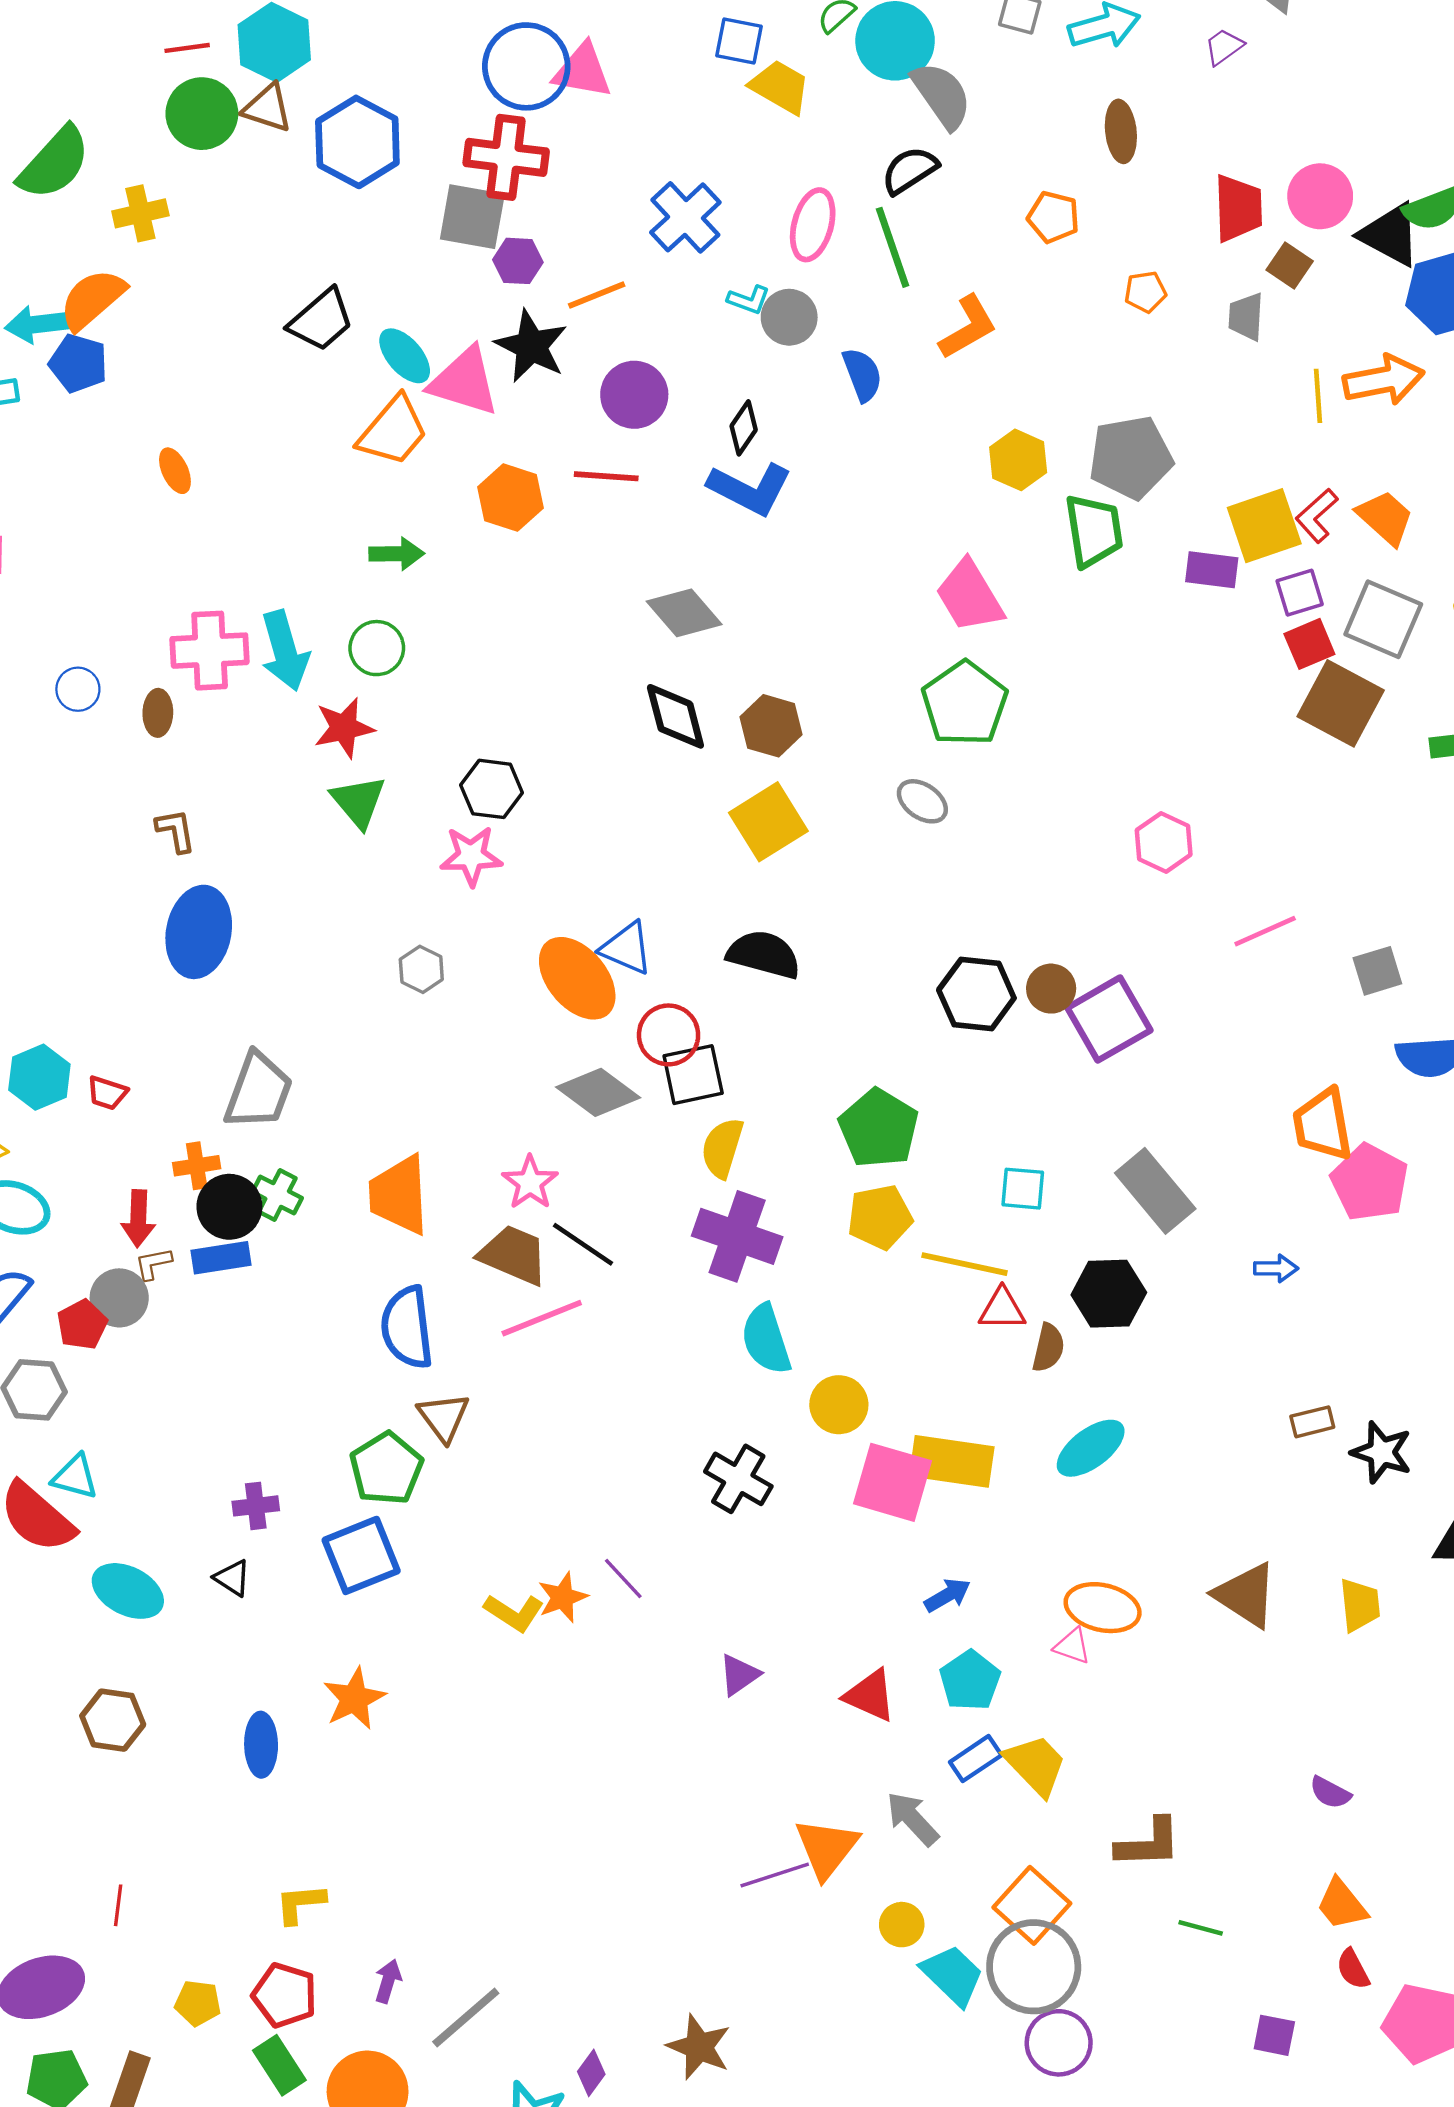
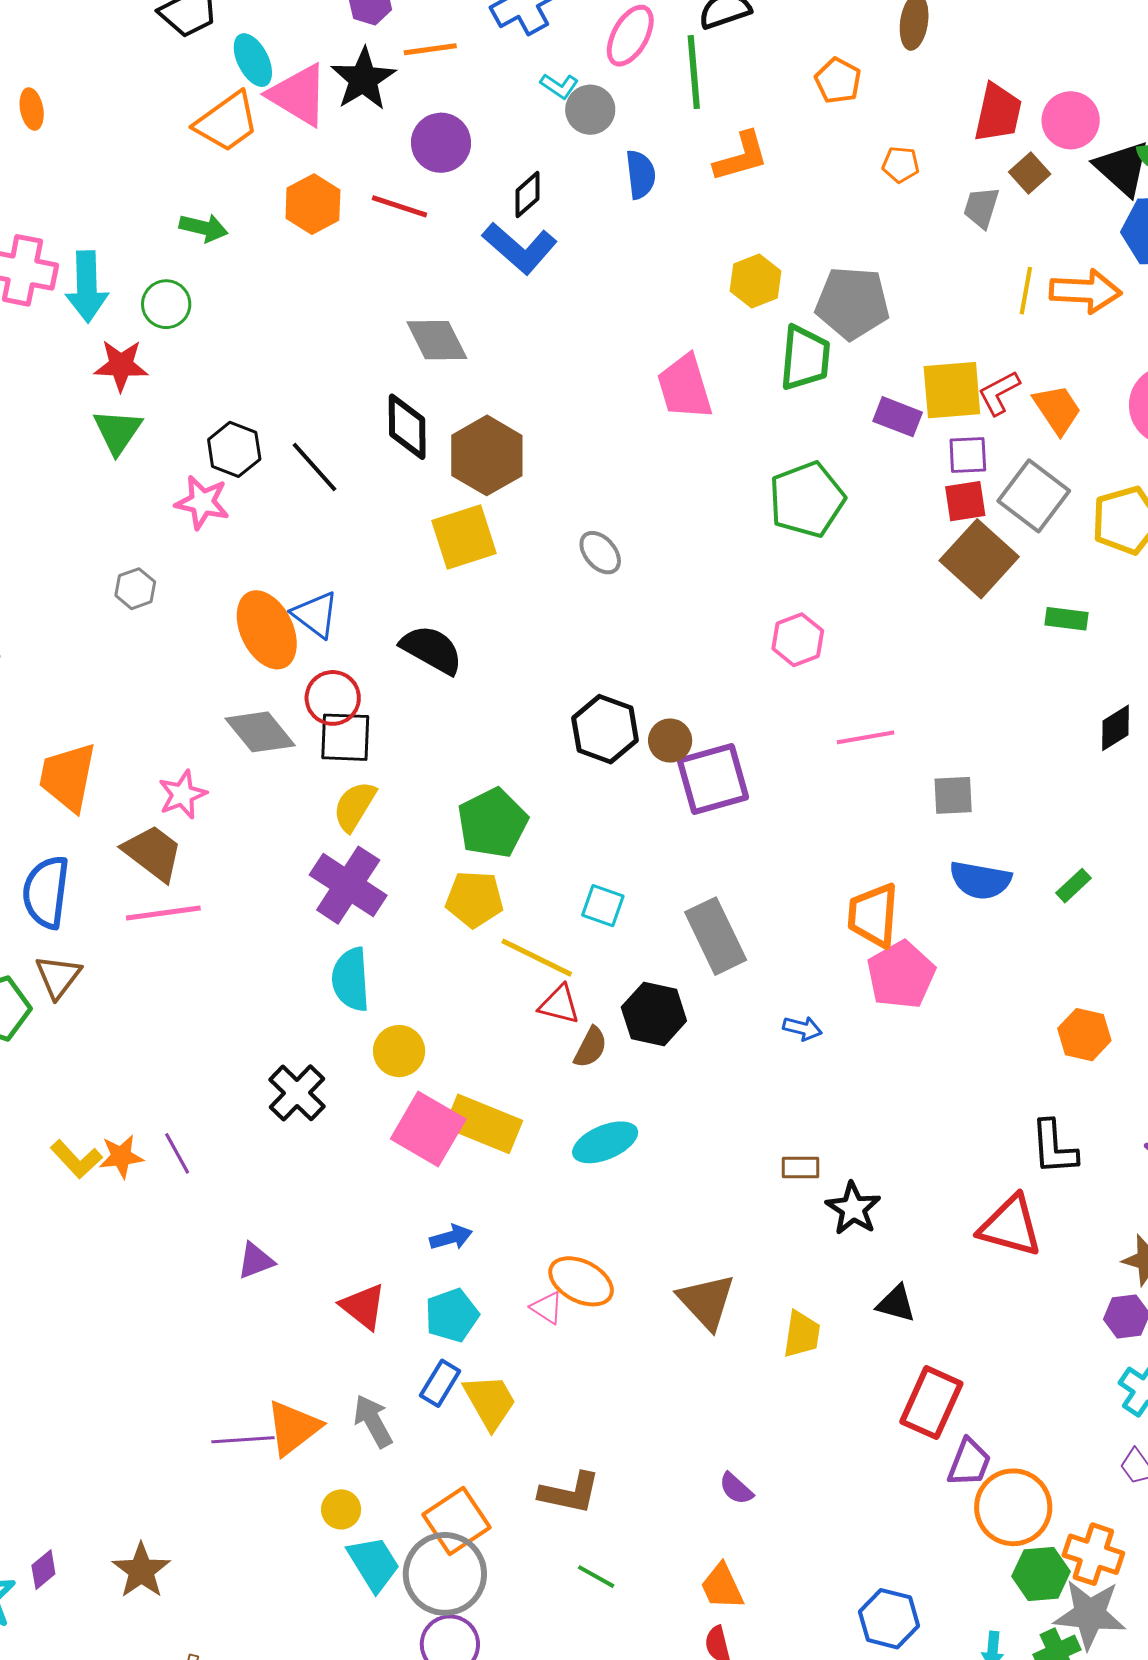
green pentagon: (965, 704) -> (807, 500), moved
brown hexagon: (771, 726) -> (487, 455), size x1.4
black line: (583, 1244) -> (314, 467), moved
blue rectangle: (976, 1759) -> (440, 1383), turned -39

